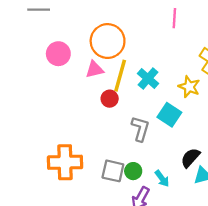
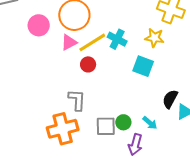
pink circle: (58, 54) -> (39, 25), moved
yellow line: (120, 76) -> (92, 42), turned 56
gray L-shape: (140, 129) -> (77, 100), moved

